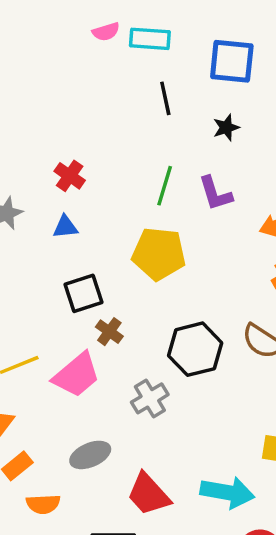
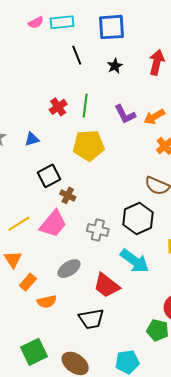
red cross: (70, 176) -> (58, 107), moved, turned 30
purple L-shape: (215, 193) -> (125, 114), moved
black hexagon: (195, 349) -> (138, 218), moved
gray cross: (150, 398) -> (98, 230), turned -35
cyan arrow: (227, 492) -> (135, 261), moved, turned 36

